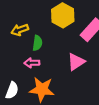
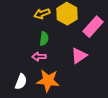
yellow arrow: (20, 30) -> (42, 14), moved

